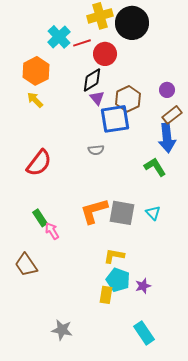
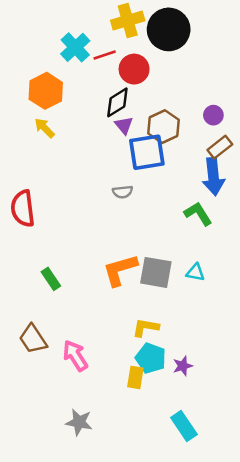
red semicircle: (39, 163) -> (23, 209), moved, turned 136
cyan triangle: (153, 213) -> (195, 272), turned -35
pink arrow: (52, 231) -> (75, 356), moved, size x1.4

